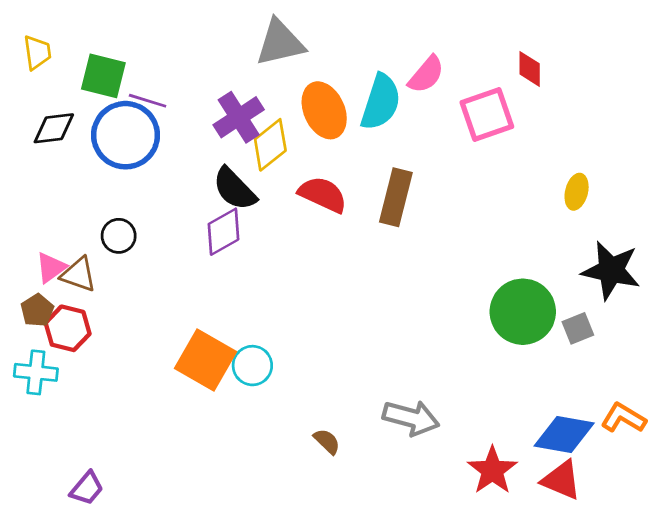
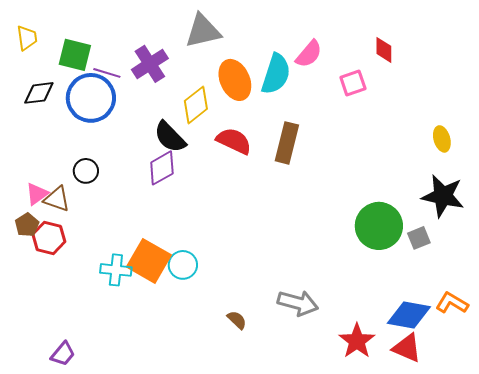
pink square: (487, 114) -> (353, 83), size x0.7
purple cross: (239, 117) -> (150, 64), moved
yellow ellipse: (577, 192) -> (442, 139), moved, turned -30
cyan cross: (36, 372) -> (116, 270), moved

